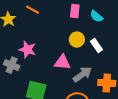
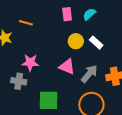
cyan semicircle: (96, 16) -> (89, 14), turned 112
pink triangle: (62, 62) -> (67, 67), turned 30

